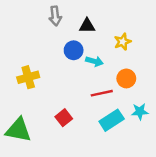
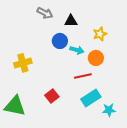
gray arrow: (55, 16) -> (45, 13), turned -56
orange circle: (126, 78) -> (96, 58), moved
cyan star: (140, 112) -> (109, 110), moved

